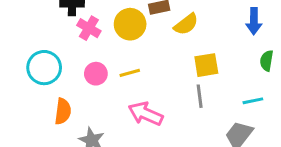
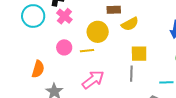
yellow circle: (130, 24) -> (98, 32), moved
cyan circle: (44, 68) -> (33, 16), moved
pink arrow: (146, 114) -> (93, 80), turned 110

